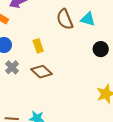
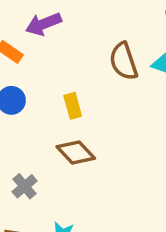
gray cross: (12, 67) -> (25, 186), moved

